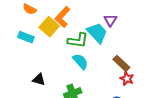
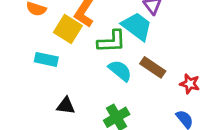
cyan rectangle: (26, 37) -> (46, 59), moved
brown rectangle: (121, 63) -> (153, 67), moved

